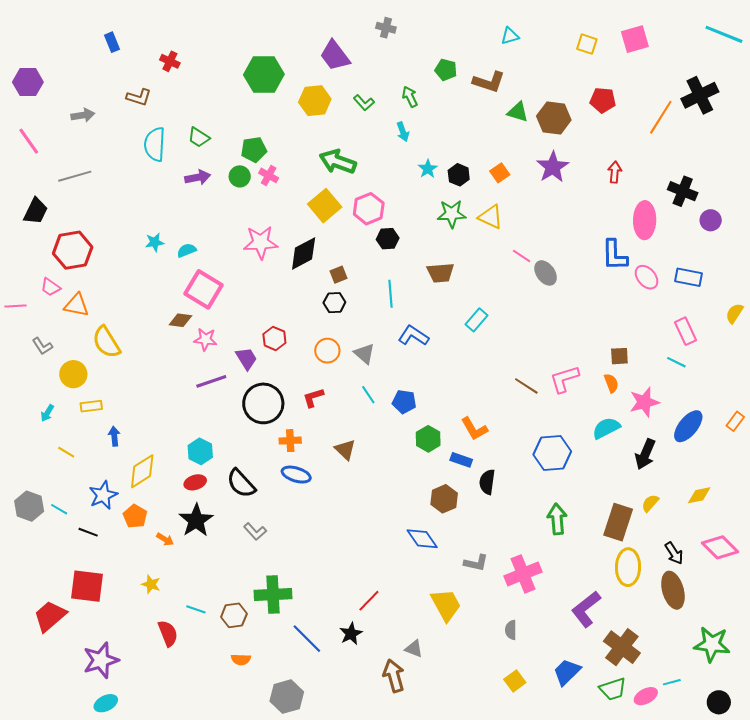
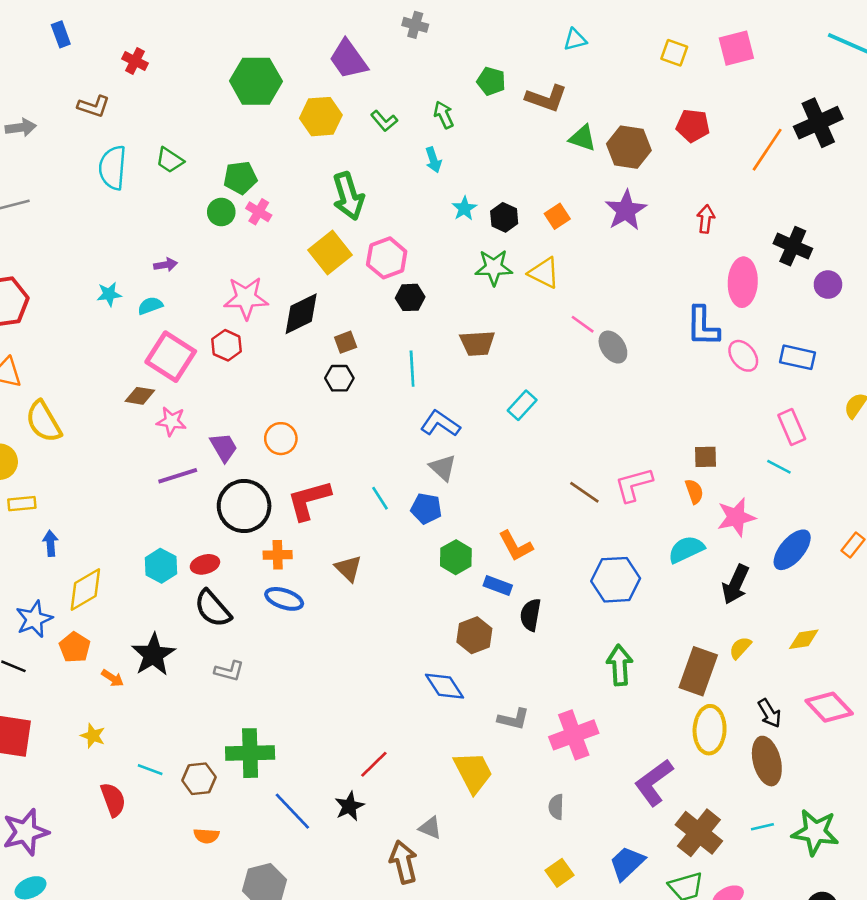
green arrow: (338, 162) -> (348, 196), turned -129
purple arrow: (198, 177) -> (166, 265), moved, size x0.7
red hexagon: (274, 339) -> (227, 345), moved
orange circle: (327, 351) -> (281, 439), moved
gray triangle: (364, 354) -> (443, 468), moved
red L-shape: (313, 398) -> (309, 500), size x1.6
red ellipse: (195, 482) -> (205, 564), moved
gray L-shape: (255, 531) -> (229, 671), turned -35
cyan line: (672, 682) -> (762, 827), moved

